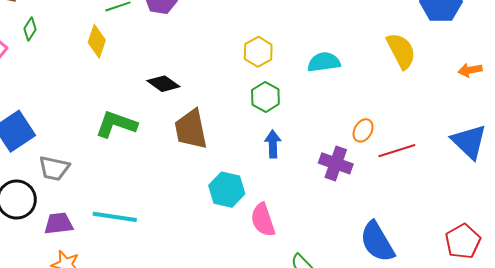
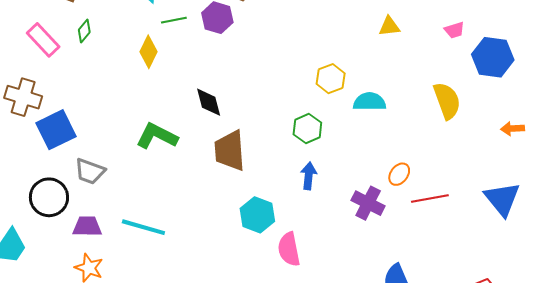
yellow hexagon: (258, 52) -> (331, 79), moved
black diamond: (163, 84) -> (209, 102), turned 32

